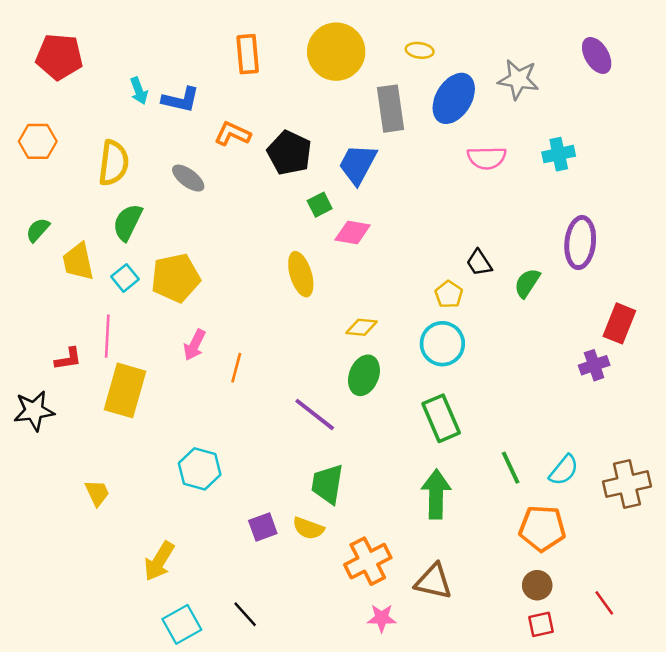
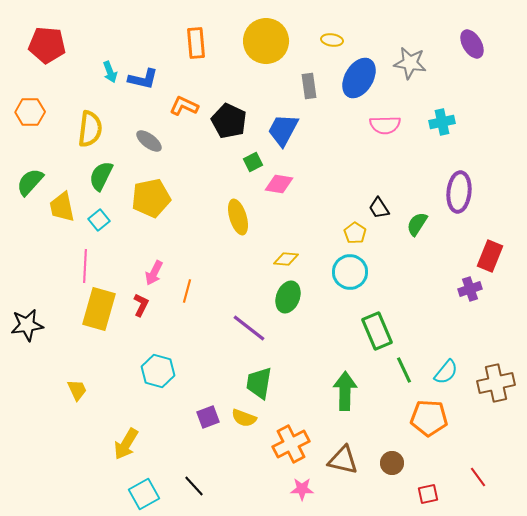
gray rectangle: (391, 109) -> (309, 86), size x0.7
green semicircle: (38, 230) -> (30, 182), size x1.4
yellow pentagon: (176, 278) -> (151, 198), moved
red L-shape: (68, 359) -> (141, 305), moved, turned -55
green rectangle: (441, 418) -> (377, 331), moved
brown circle: (537, 585) -> (392, 463), moved

